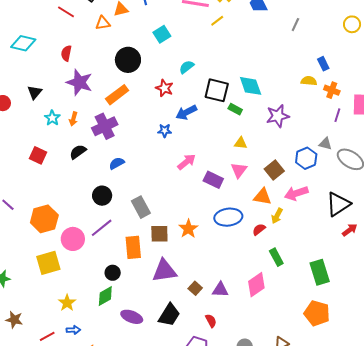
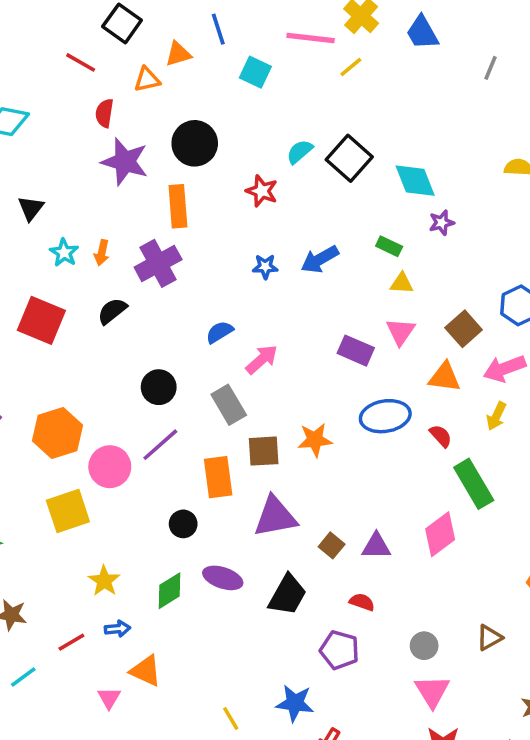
cyan square: (162, 34) -> (255, 72), moved, turned -30
red semicircle: (66, 53) -> (104, 113), moved
purple star: (79, 82) -> (125, 162), moved
black square: (217, 90) -> (349, 158), moved, turned 30
orange rectangle: (117, 95) -> (178, 206), turned -55
green rectangle: (235, 109) -> (389, 246), moved
blue arrow: (186, 112) -> (320, 259), moved
purple star: (278, 116) -> (442, 223), moved, size x0.6
red square: (38, 155) -> (41, 320), size x1.5
pink arrow: (187, 162) -> (262, 359), moved
blue semicircle: (117, 163) -> (220, 332), moved
yellow arrow: (277, 216) -> (496, 416), moved
orange star: (188, 229) -> (315, 440), turned 30
red semicircle: (259, 229) -> (441, 436), turned 88
green rectangle: (276, 257) -> (474, 484), size x1.5
green diamond: (105, 296) -> (170, 591), moved
purple ellipse: (132, 317) -> (223, 578), moved
red semicircle: (211, 321) -> (362, 602), turned -40

